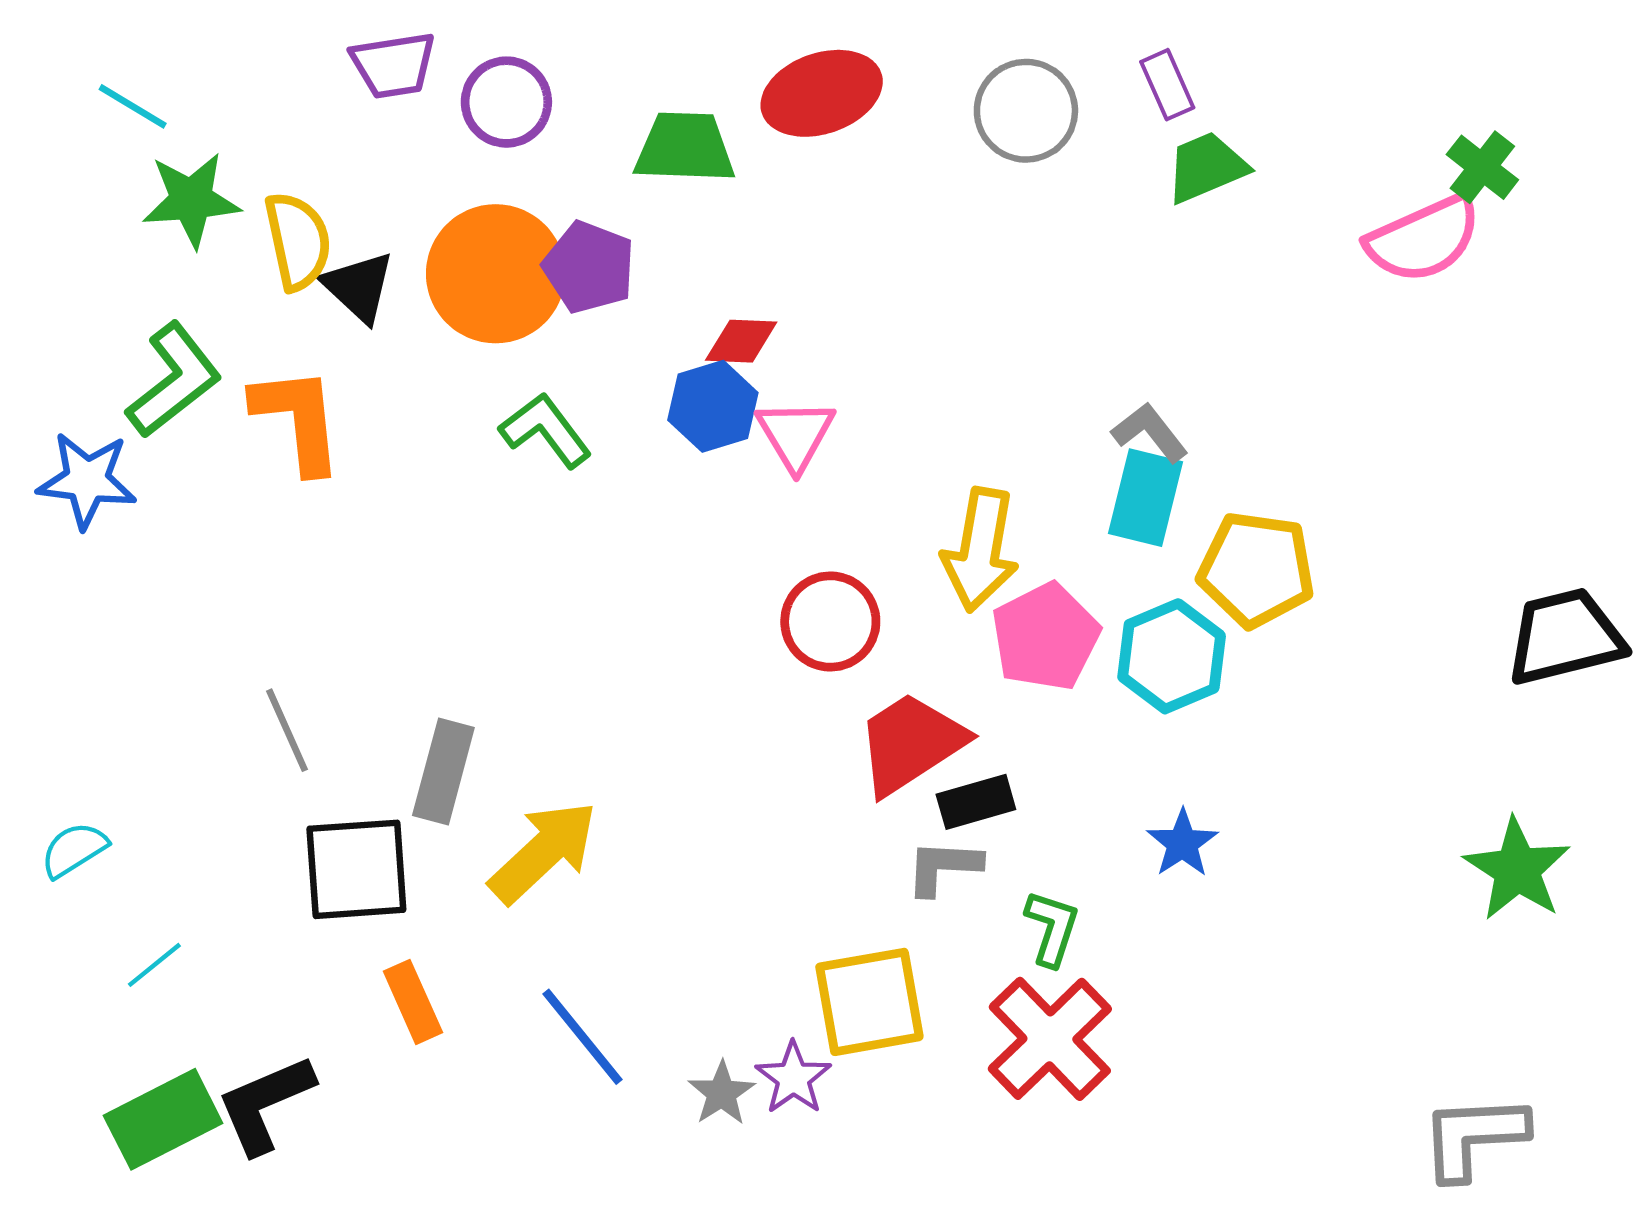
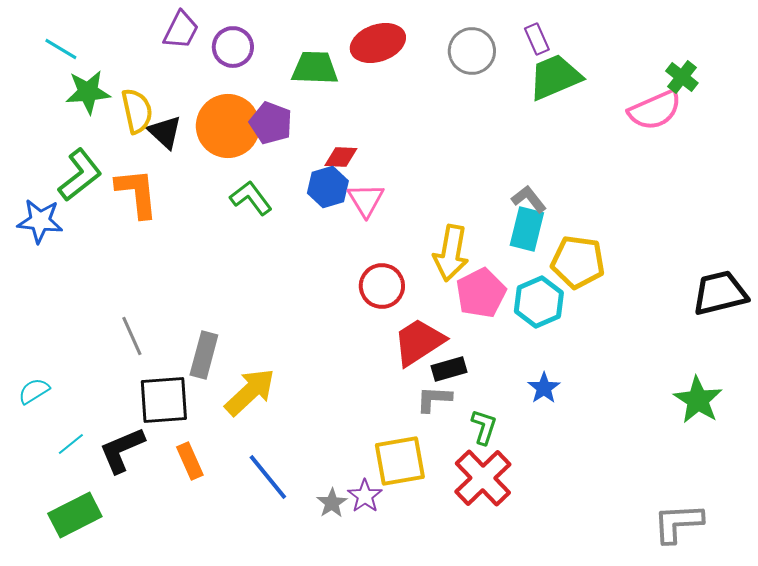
purple trapezoid: (393, 65) -> (181, 30), turned -54
green trapezoid: (1206, 167) -> (555, 77), size x1.4
black L-shape: (265, 1104) -> (122, 450), moved

